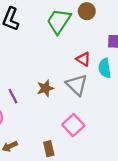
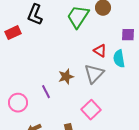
gray triangle: (77, 85) -> (94, 74), turned 30
purple line: (13, 96) -> (46, 92), moved

